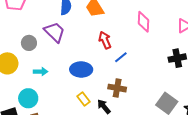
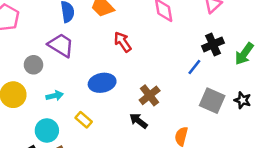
blue line: (121, 57) -> (194, 67), moved
brown cross: (117, 88) -> (150, 95), turned -36
yellow rectangle: (84, 99) -> (84, 120), moved

